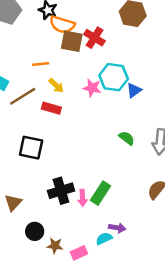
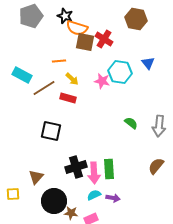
blue triangle: (134, 90) -> (148, 63), moved, turned -32
green rectangle: (100, 193) -> (109, 169), turned -36
pink arrow: (82, 198) -> (94, 173), size x1.5
purple arrow: (117, 228) -> (113, 198), moved
black circle: (35, 231) -> (54, 201), size x1.6
cyan semicircle: (104, 239) -> (94, 195), moved

